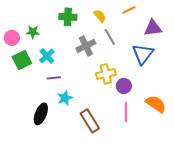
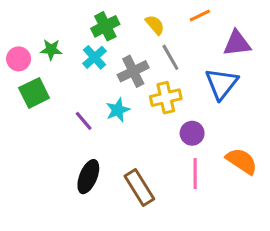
green cross: (68, 17) -> (105, 26), turned -30
cyan cross: (47, 56) -> (94, 57), moved
yellow cross: (106, 74) -> (166, 98), moved
purple line: (54, 78) -> (84, 121), turned 56
cyan star: (65, 98) -> (118, 110), moved
black ellipse: (41, 114) -> (88, 177), moved

